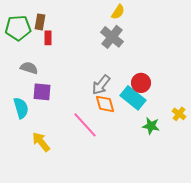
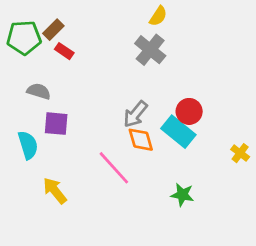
brown rectangle: (40, 22) -> (53, 30), turned 35
red rectangle: (48, 38) -> (64, 51), turned -56
green star: (151, 126) -> (182, 195), moved

